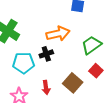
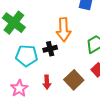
orange arrow: (58, 34) -> (64, 30), turned 95

